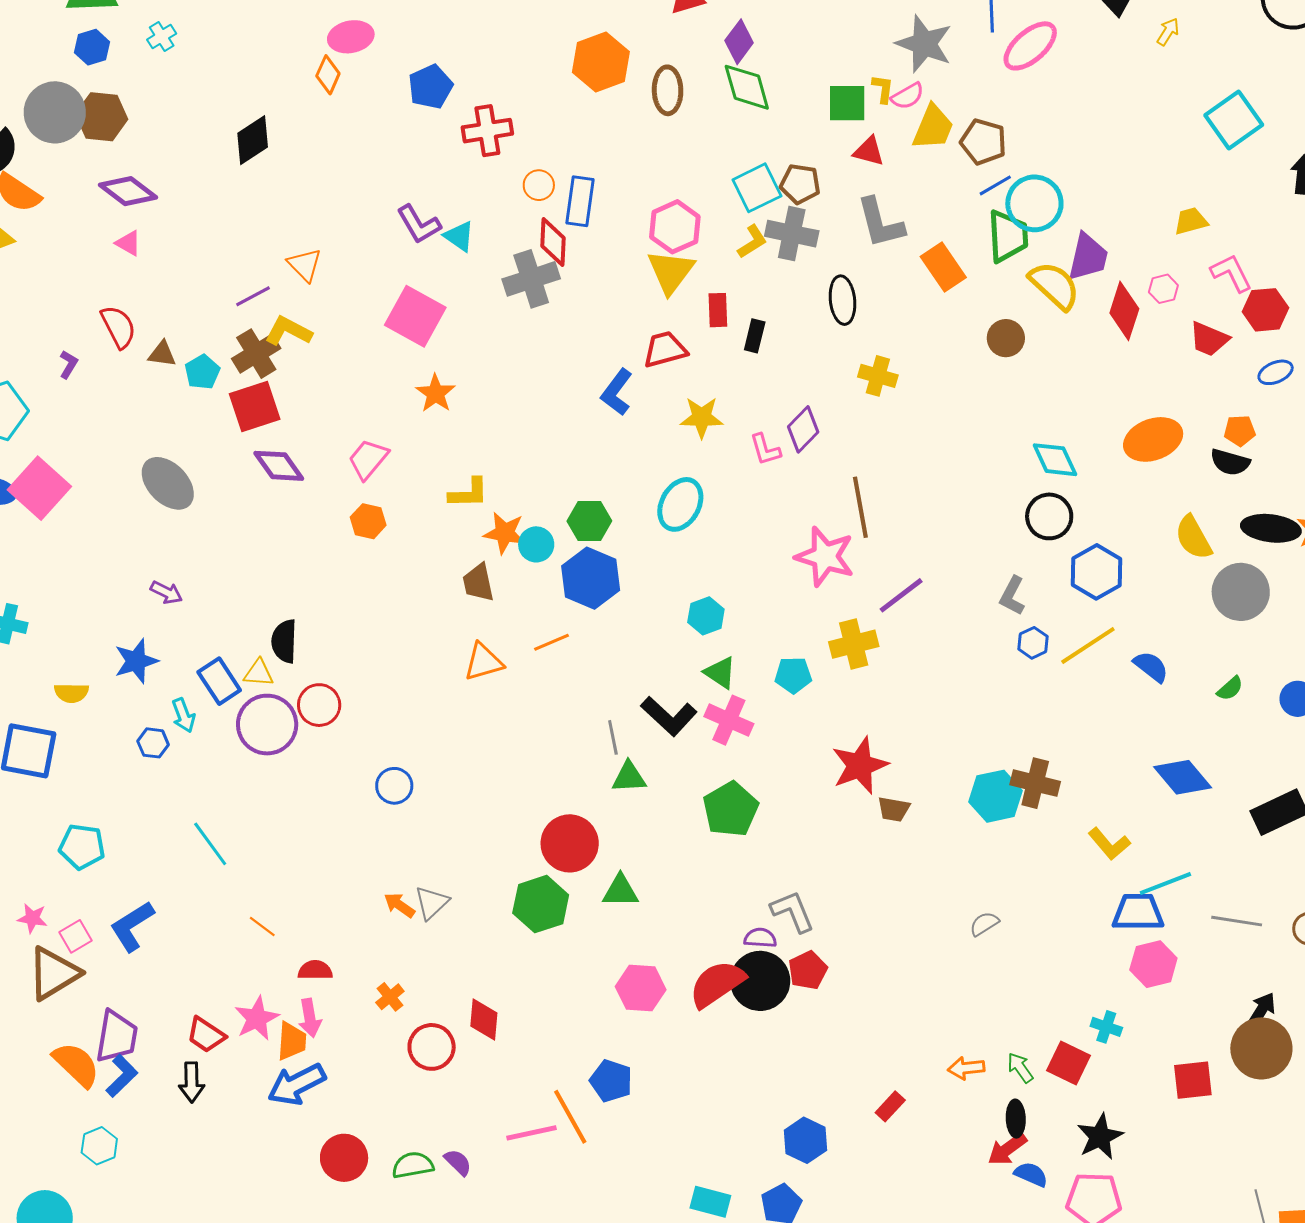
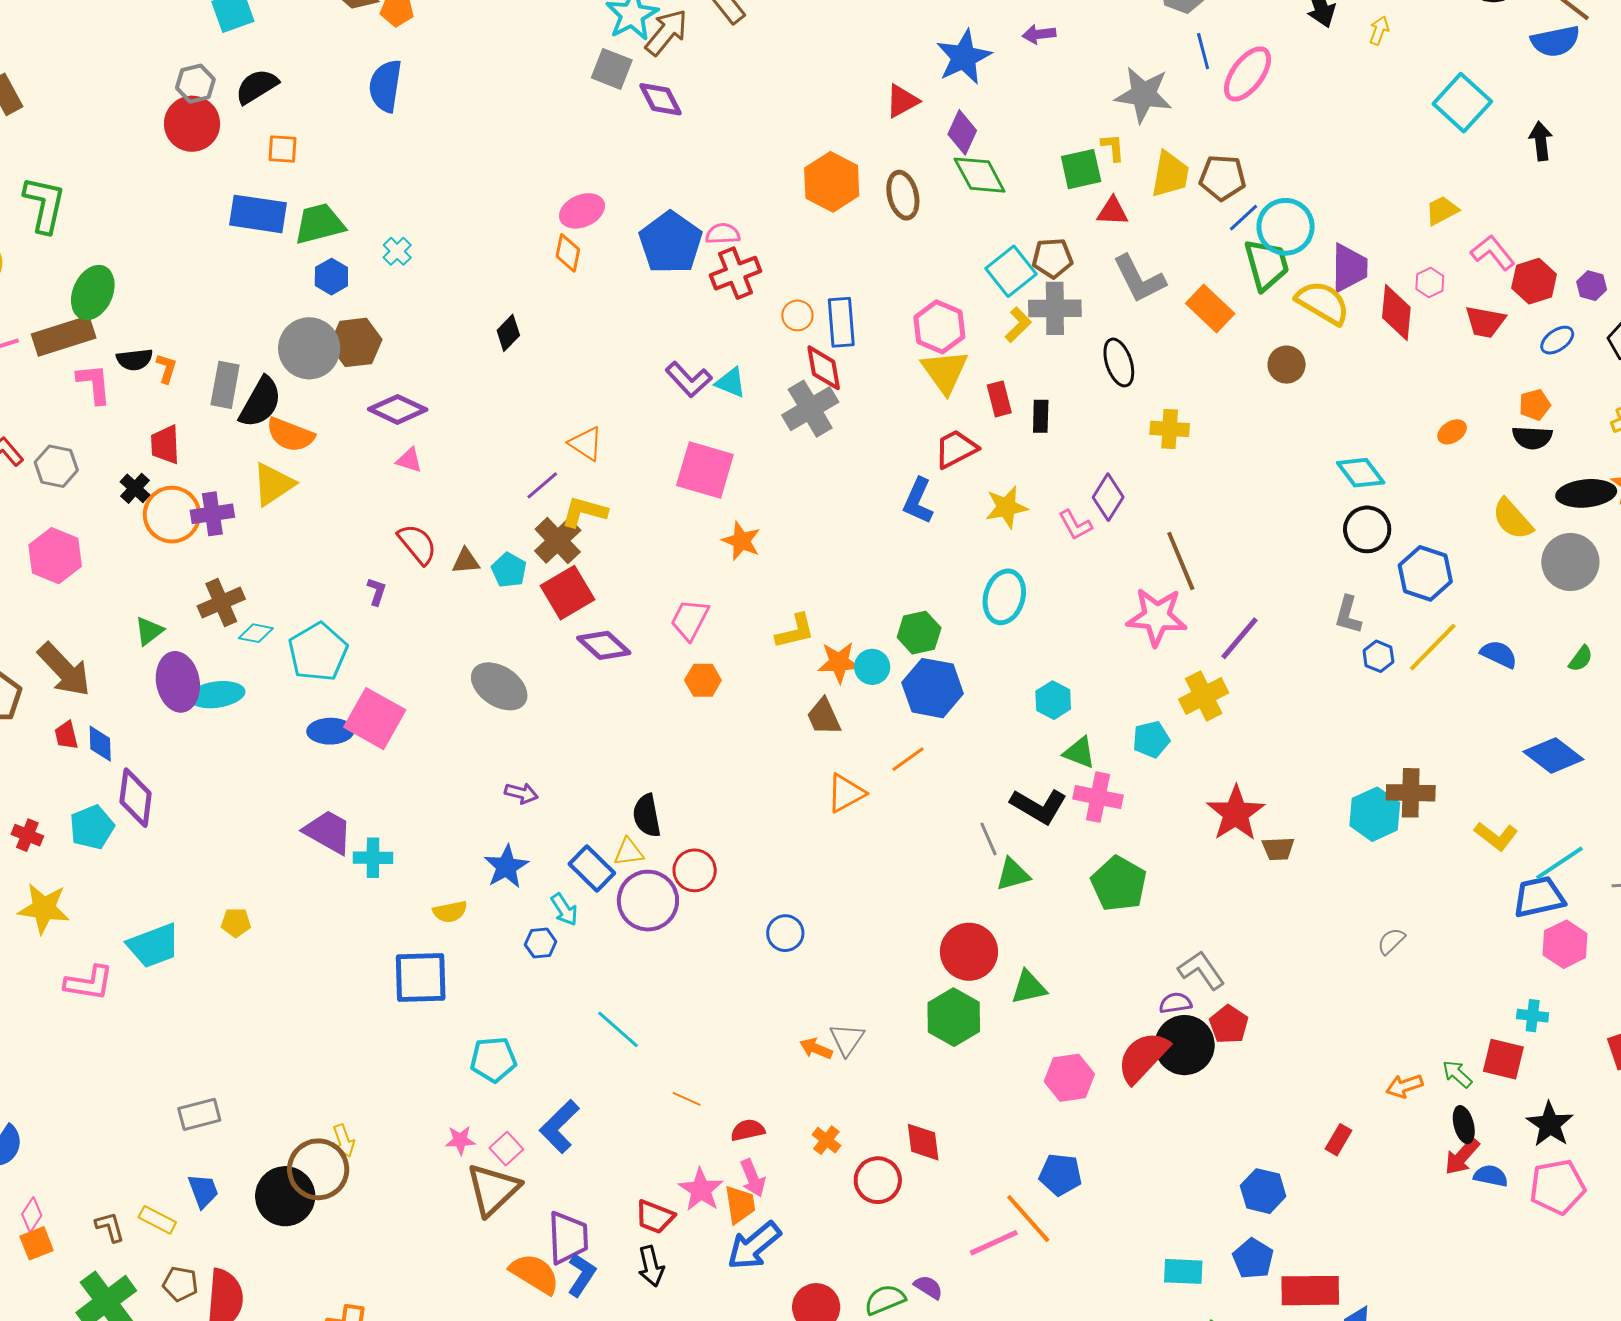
blue pentagon: (430, 87) -> (671, 243), size x1.4
pink semicircle: (908, 96) -> (723, 234), moved, turned -140
black diamond: (253, 140) -> (508, 333), size x0.7
orange ellipse: (1153, 439) -> (1452, 432), size x0.5

